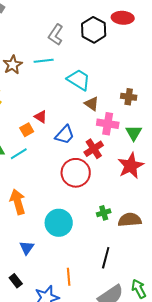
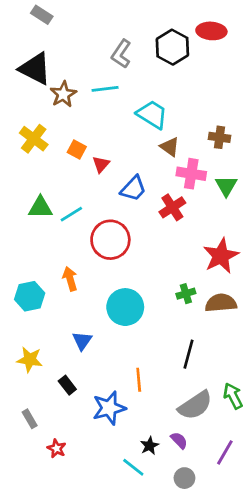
red triangle: (41, 117) -> (101, 164), turned 40
orange square: (27, 130) -> (77, 149), moved, turned -32
red star: (131, 166) -> (221, 256), moved
red circle: (76, 173) -> (110, 240), moved
orange arrow: (18, 202) -> (70, 279), size x0.7

